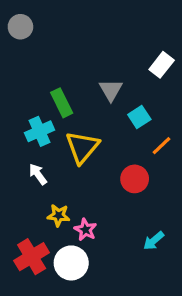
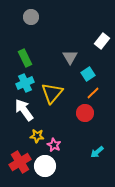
gray circle: (20, 27) -> (31, 17), moved
green rectangle: (62, 103) -> (25, 58), moved
orange line: (162, 146) -> (93, 93), moved
white arrow: (38, 174) -> (24, 110), size x1.6

